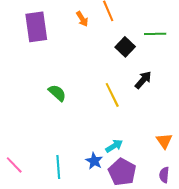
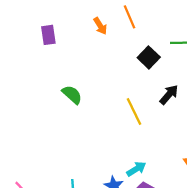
purple rectangle: (36, 27) -> (48, 35), size x0.6
green semicircle: (57, 93) -> (72, 95), moved

